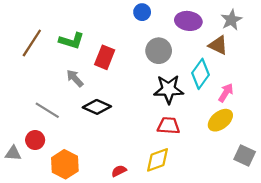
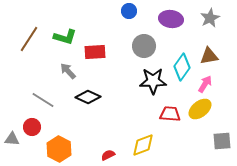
brown triangle: (218, 45) -> (209, 56), moved, turned -36
red rectangle: (105, 57) -> (95, 52), turned 65
red trapezoid: (169, 126) -> (170, 114), moved
gray square: (245, 155) -> (222, 141), turned -30

